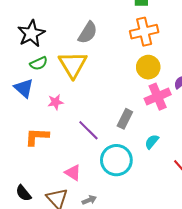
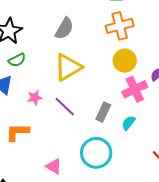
yellow triangle: (73, 65) -> (68, 67), moved, turned 32
purple line: (88, 130) -> (65, 107), moved
cyan semicircle: (152, 142) -> (128, 123), moved

